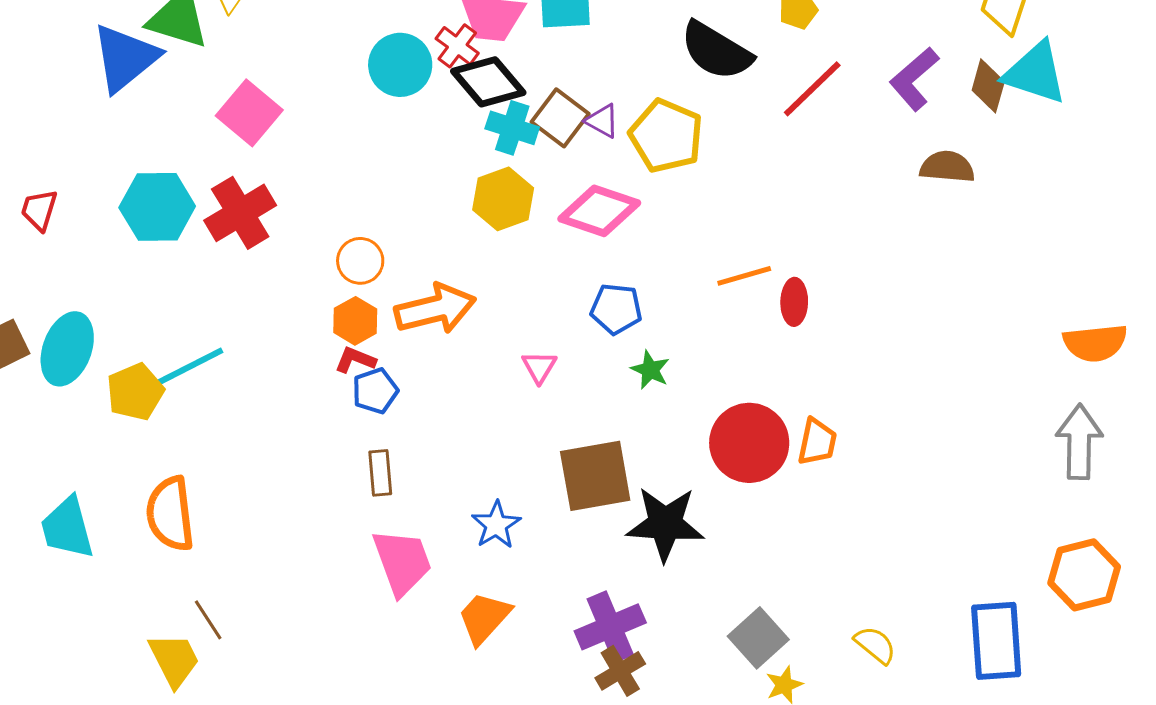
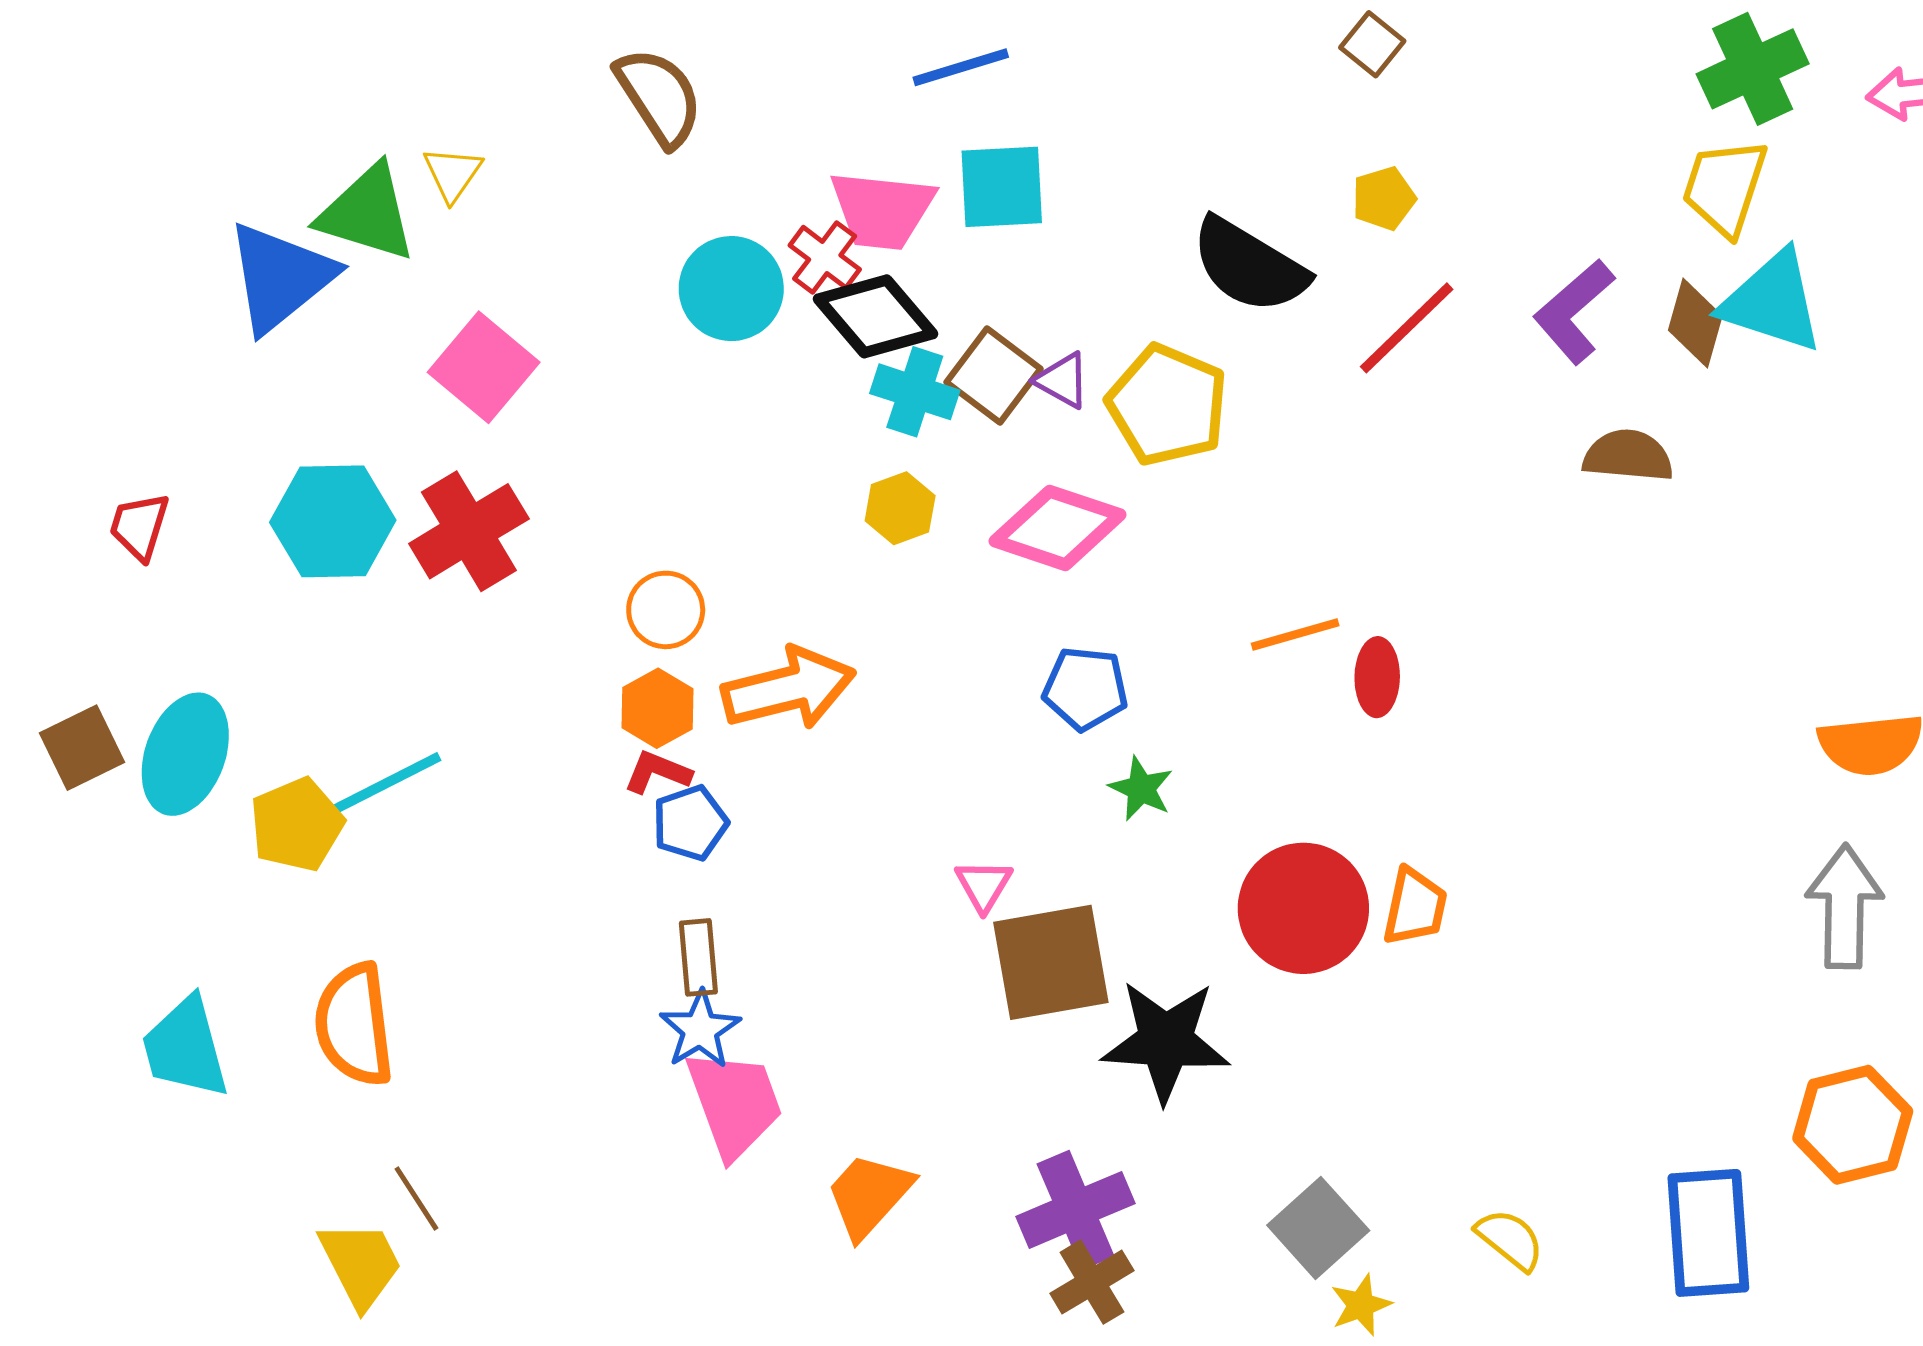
yellow hexagon: (503, 199) -> (900, 508), size x0.7
pink triangle: (539, 367) -> (984, 885), moved
blue star: (496, 525) -> (700, 1030), moved

